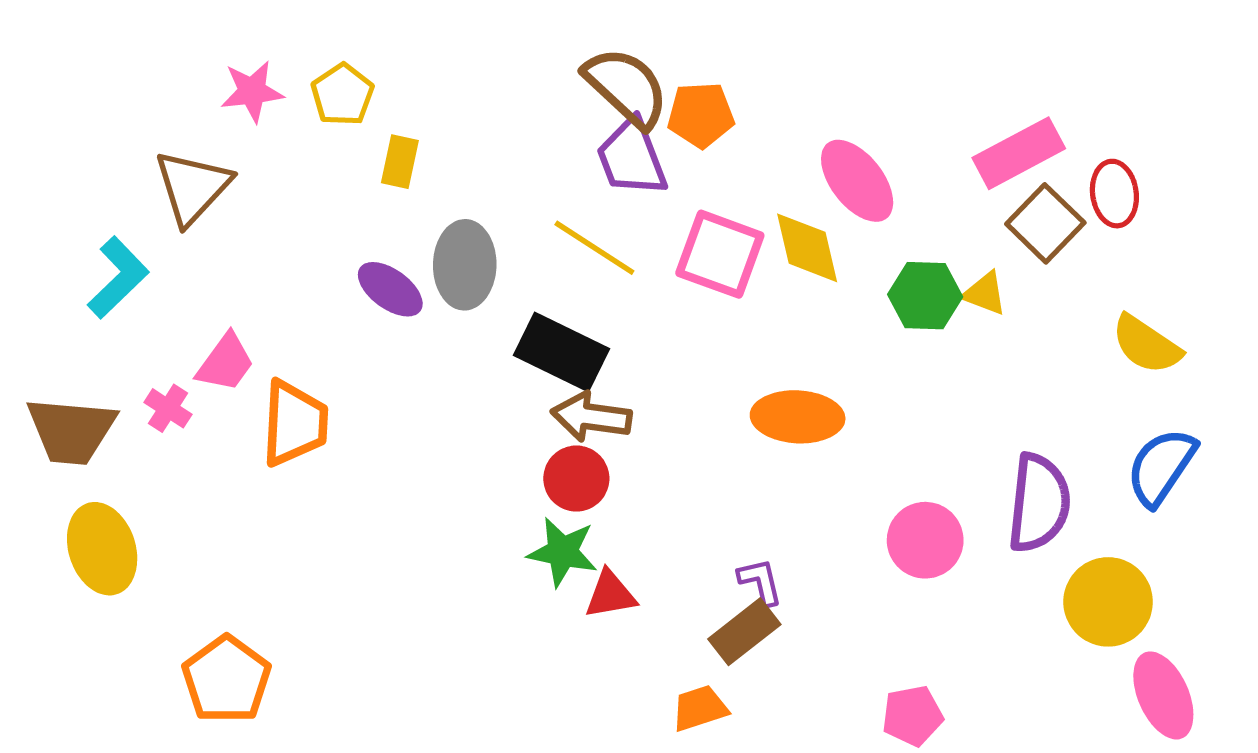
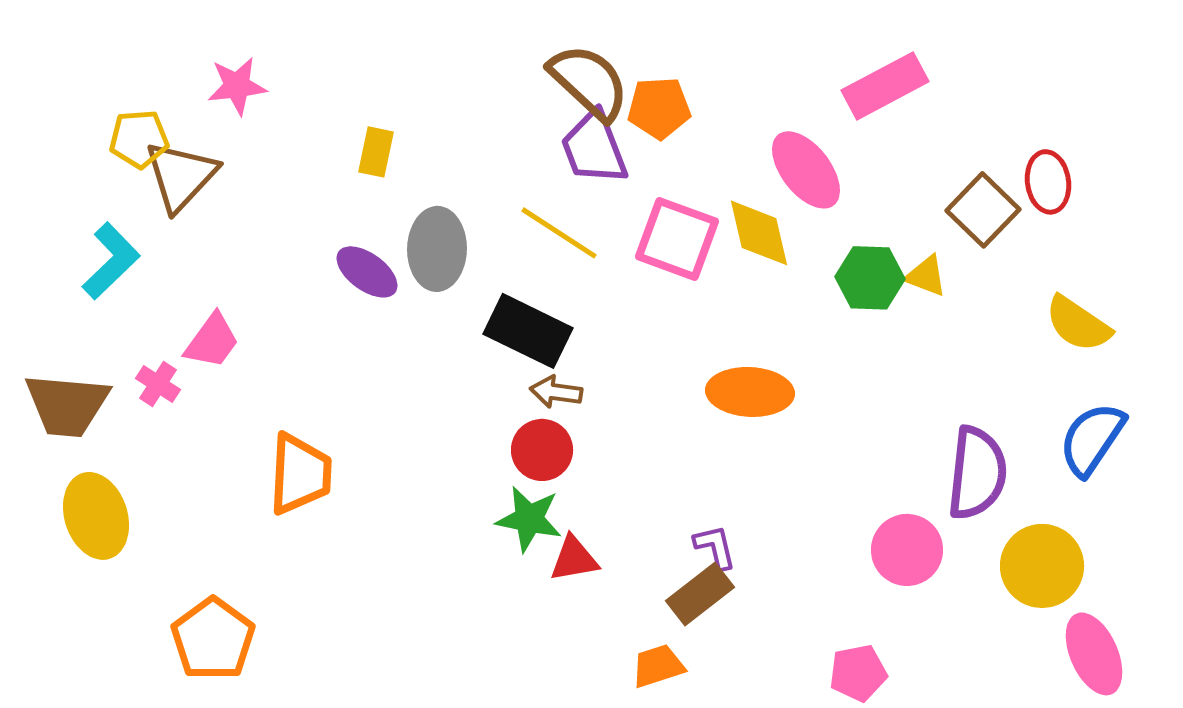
yellow pentagon: (342, 95) -> (139, 139), moved, turned 30
pink rectangle: (1019, 153) -> (885, 86), moved
brown arrow: (591, 417) -> (556, 392), size x0.7
orange trapezoid: (295, 423) -> (300, 474), moved
pink circle: (925, 540) -> (907, 550), moved

